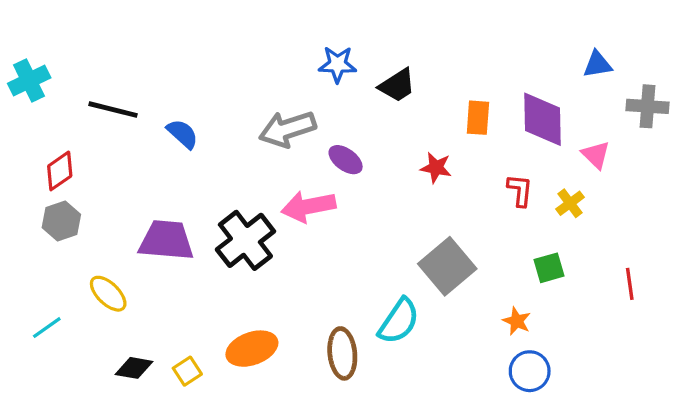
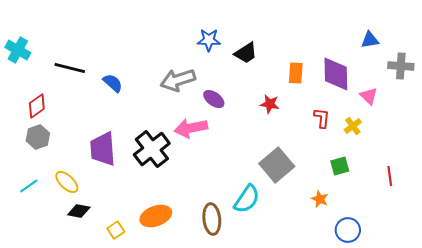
cyan cross: (29, 81) -> (18, 50), turned -35
purple trapezoid: (166, 240) -> (103, 149), turned -99
cyan line: (47, 328) -> (29, 186), moved
black diamond: (134, 368) -> (79, 211), moved
blue circle: (530, 371) -> (348, 230), moved

